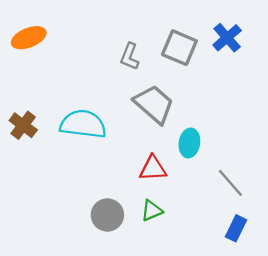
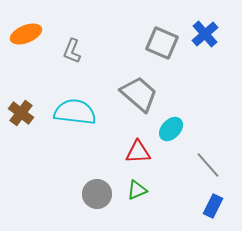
gray L-shape: (130, 57) -> (72, 51), moved
cyan ellipse: (189, 143) -> (171, 129), turned 35

